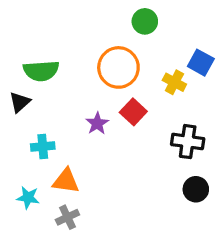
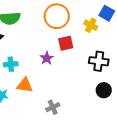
red square: (133, 112) -> (66, 43), turned 35
purple star: (97, 123) -> (47, 58), moved
gray cross: (67, 217) -> (53, 107), moved

